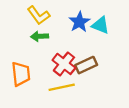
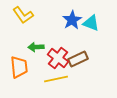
yellow L-shape: (39, 15) -> (23, 15), moved
green arrow: (40, 36) -> (36, 47), moved

